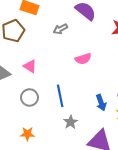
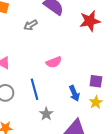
pink semicircle: (83, 59) -> (54, 62), moved

